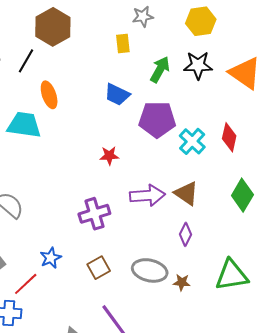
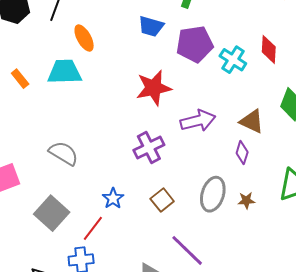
red star: (109, 156) -> (154, 88), size x1.8
brown triangle: (186, 193) -> (252, 121), moved
gray ellipse: (150, 270) -> (213, 194), turned -76

